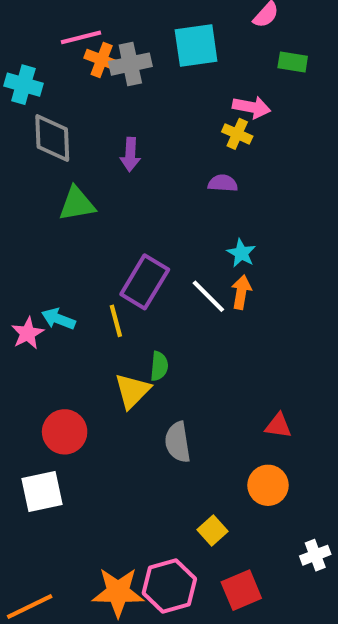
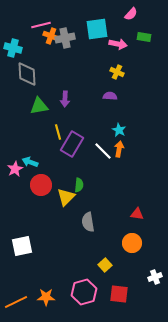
pink arrow: (252, 107) -> (118, 44), moved
purple arrow: (130, 154) -> (65, 99), moved
yellow line: (116, 321) -> (58, 132), moved
red circle: (65, 432) -> (41, 185), moved
red square: (241, 590) -> (119, 294), turned 30
orange star: (118, 592) -> (46, 297), moved, size x0.7

